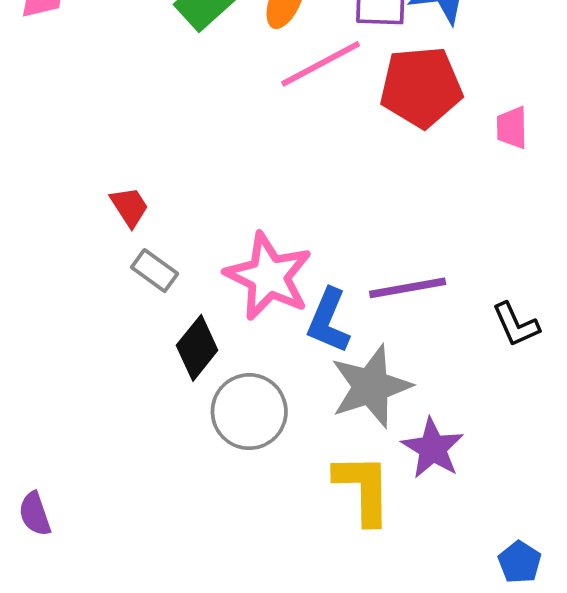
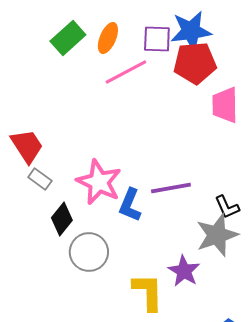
red pentagon: (421, 87) -> (195, 63), moved
pink trapezoid: (512, 128) -> (225, 105), size x1.6
red trapezoid: (129, 207) -> (27, 146), size x1.6
gray star: (371, 386) -> (217, 235), moved

